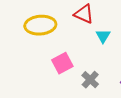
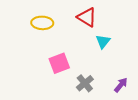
yellow ellipse: (40, 25) -> (42, 23), size x0.7

